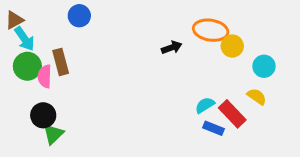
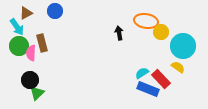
brown triangle: (14, 20) -> (26, 13), moved
black arrow: (172, 47) -> (119, 33), turned -80
cyan circle: (264, 66) -> (183, 46), size x1.6
blue rectangle: (213, 128) -> (148, 89), size x1.5

